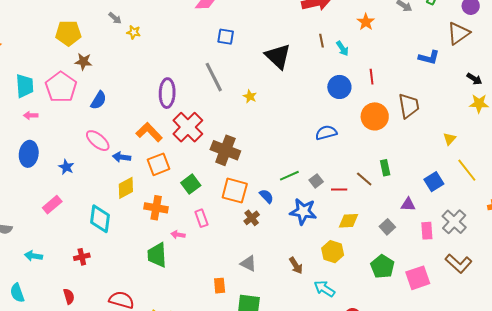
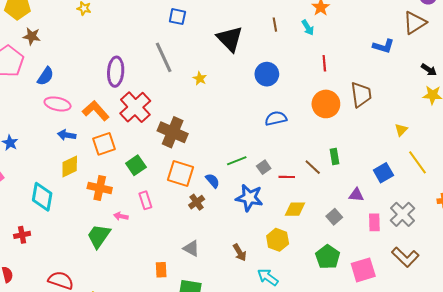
cyan arrow: (342, 48) -> (308, 28), moved
blue circle: (339, 87) -> (267, 74), moved
pink ellipse: (98, 141) -> (58, 104), moved, turned -30
green trapezoid: (157, 255) -> (99, 236), turned 36

